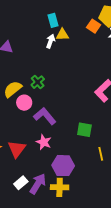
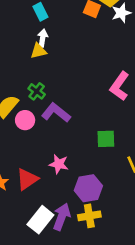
yellow triangle: (62, 35) -> (39, 51), moved
purple L-shape: (45, 116) -> (56, 113), moved
red triangle: (17, 149) -> (27, 179), turned 30
white rectangle: (21, 183) -> (40, 220), size x1.5

